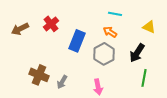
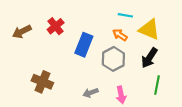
yellow triangle: (149, 27) -> (149, 29), moved, size x1.5
gray arrow: (62, 82) -> (90, 93), moved, turned 40
pink arrow: (98, 87) -> (121, 95), moved

